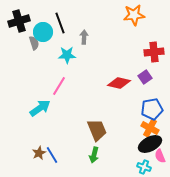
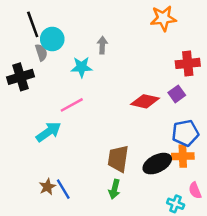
black cross: (19, 21) -> (20, 77), moved
black line: (60, 23) -> (33, 24), moved
pink line: (59, 86) -> (72, 105), turned 30
orange cross: (150, 128) -> (183, 156), turned -30
brown trapezoid: (97, 130) -> (118, 159), turned -150
black ellipse: (150, 144) -> (157, 164), moved

